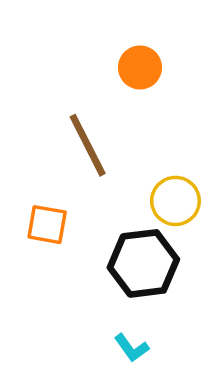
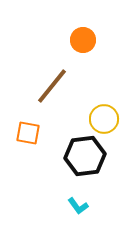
brown line: (88, 145) -> (52, 86), turned 66

